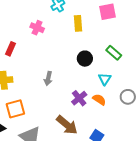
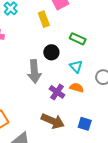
yellow rectangle: (78, 23) -> (44, 19), moved
gray arrow: (48, 78) -> (34, 71), moved, size x1.6

